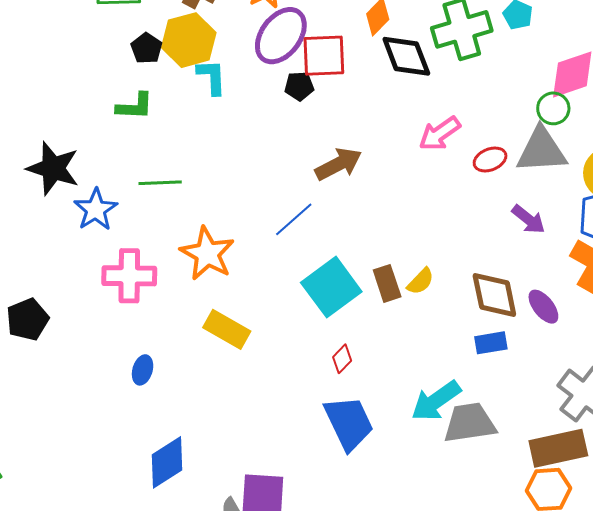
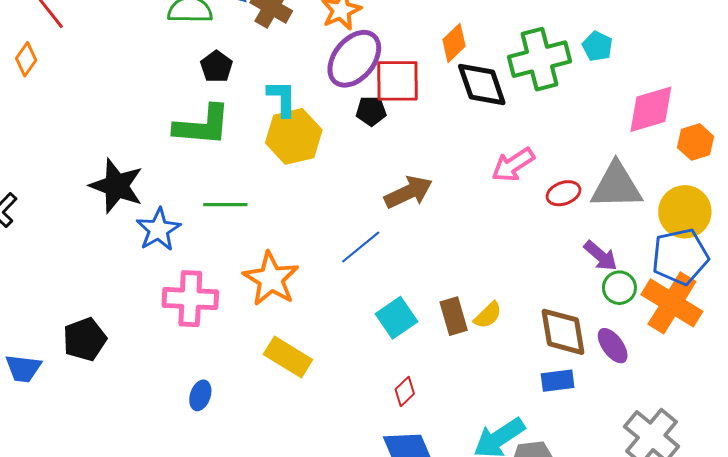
yellow hexagon: (189, 40) -> (294, 136), moved
green L-shape: (135, 106) -> (202, 126), size x1.5
green circle: (553, 108) -> (619, 288), moved
cyan square: (331, 287) -> (396, 318), size x0.7

